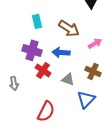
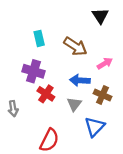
blue arrow: (61, 52) -> (80, 80), moved
gray triangle: (68, 79) -> (74, 104), turned 48

